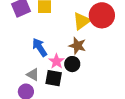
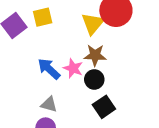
pink star: (56, 61) -> (73, 68), moved
black square: (54, 78) -> (104, 107), moved, turned -30

